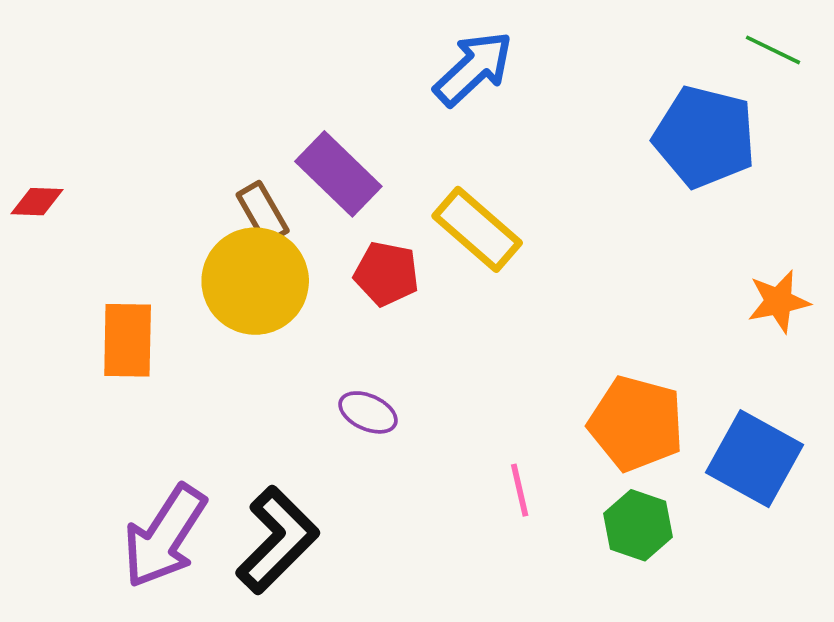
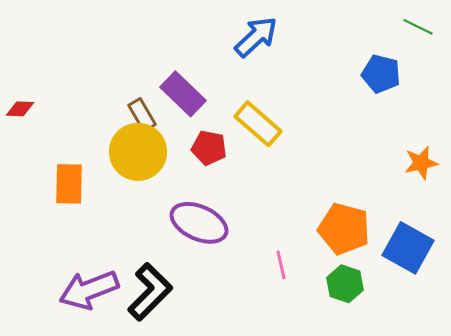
blue pentagon: (705, 137) -> (381, 74), size x0.7
purple ellipse: (368, 412) -> (199, 223), size x1.8
purple arrow: (165, 536) -> (89, 290), turned 36

